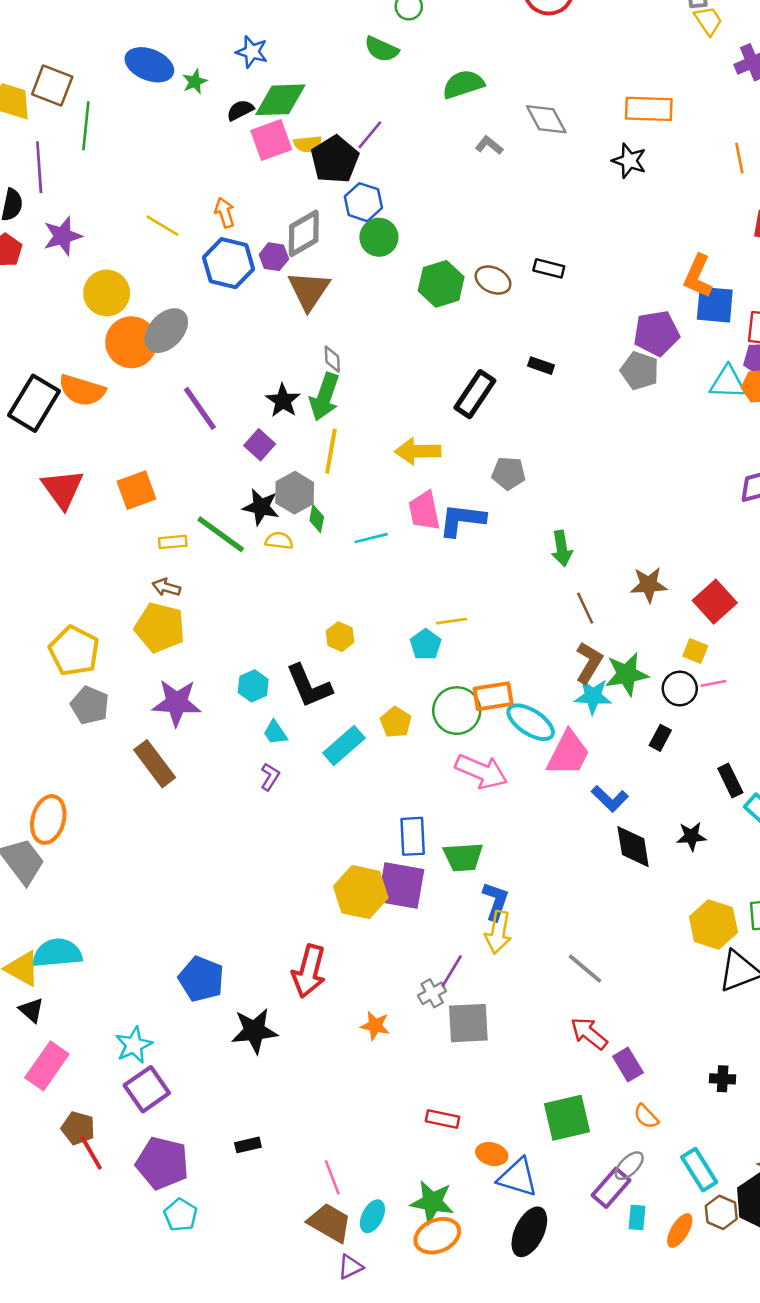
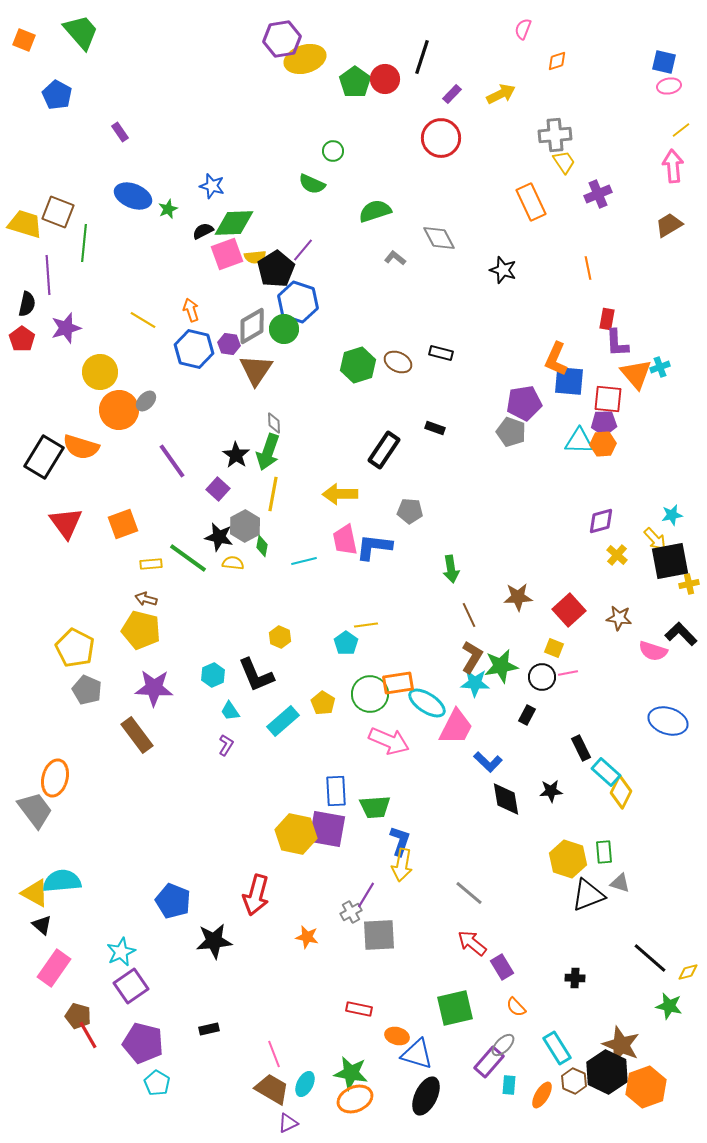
orange rectangle: (649, 109) -> (531, 202), moved, turned 63
blue hexagon: (363, 202) -> (298, 302), size x1.4
green circle: (379, 237) -> (284, 329), moved
gray ellipse: (166, 331) -> (146, 401), size x0.6

